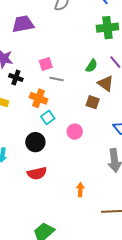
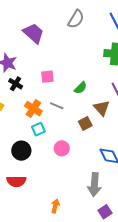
purple trapezoid: (23, 24) -> (33, 33), turned 40
green semicircle: (92, 66) -> (80, 88), moved
gray line: (57, 79) -> (57, 106), moved
brown square: (93, 102) -> (85, 123), turned 32

